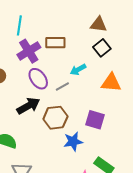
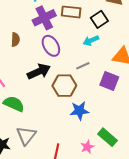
black square: (102, 48) -> (99, 19), moved
gray line: (62, 86) -> (83, 66), moved
purple square: (95, 120) -> (109, 81), moved

